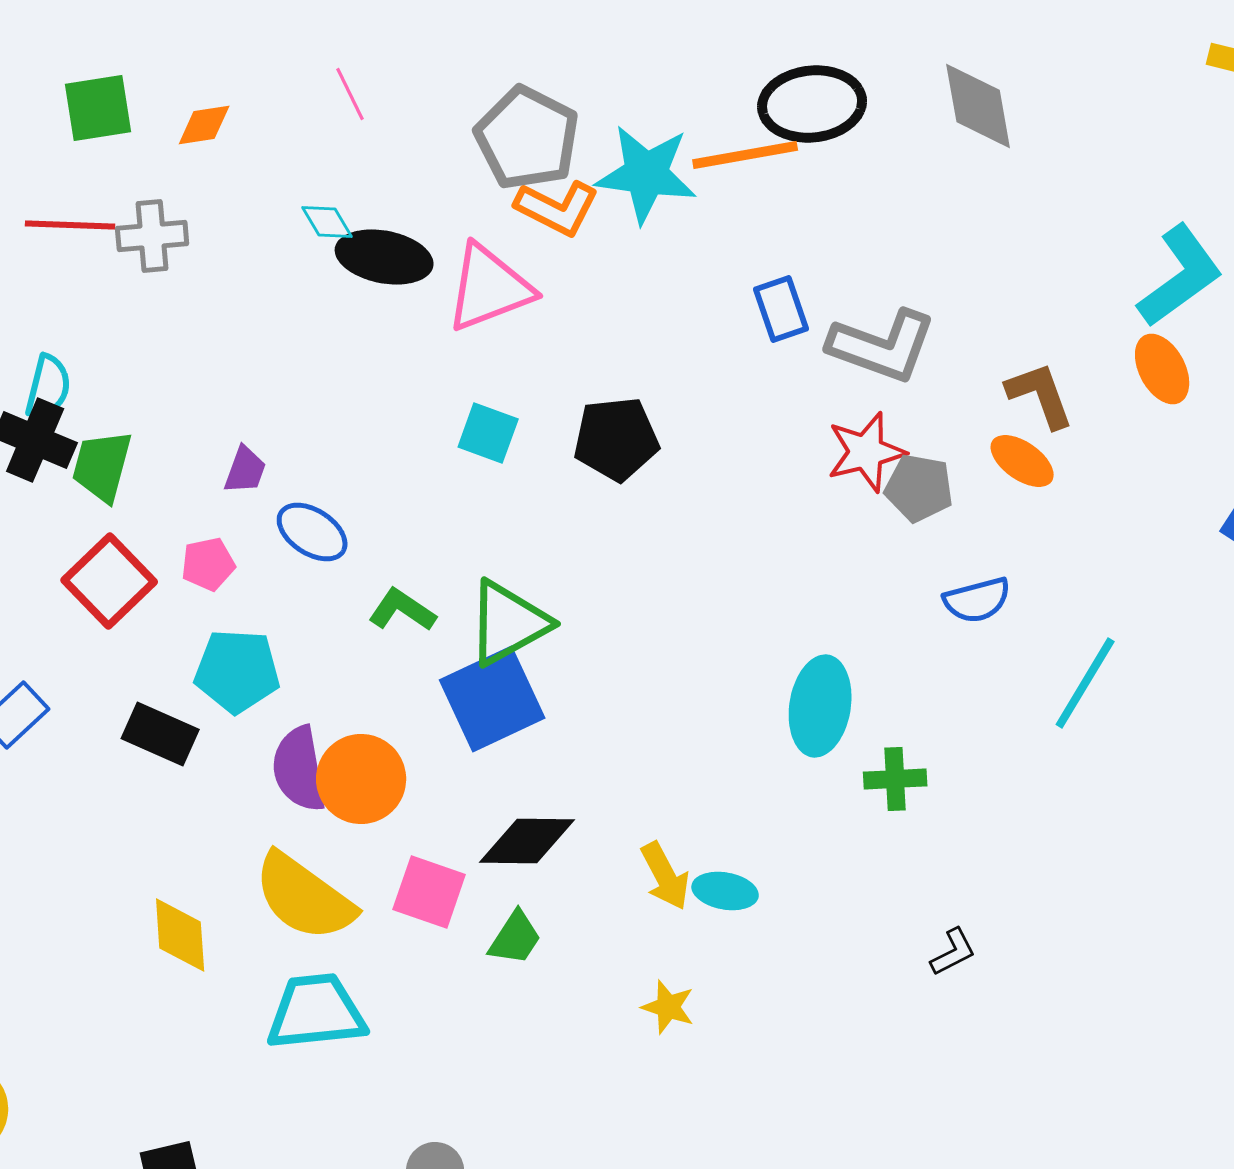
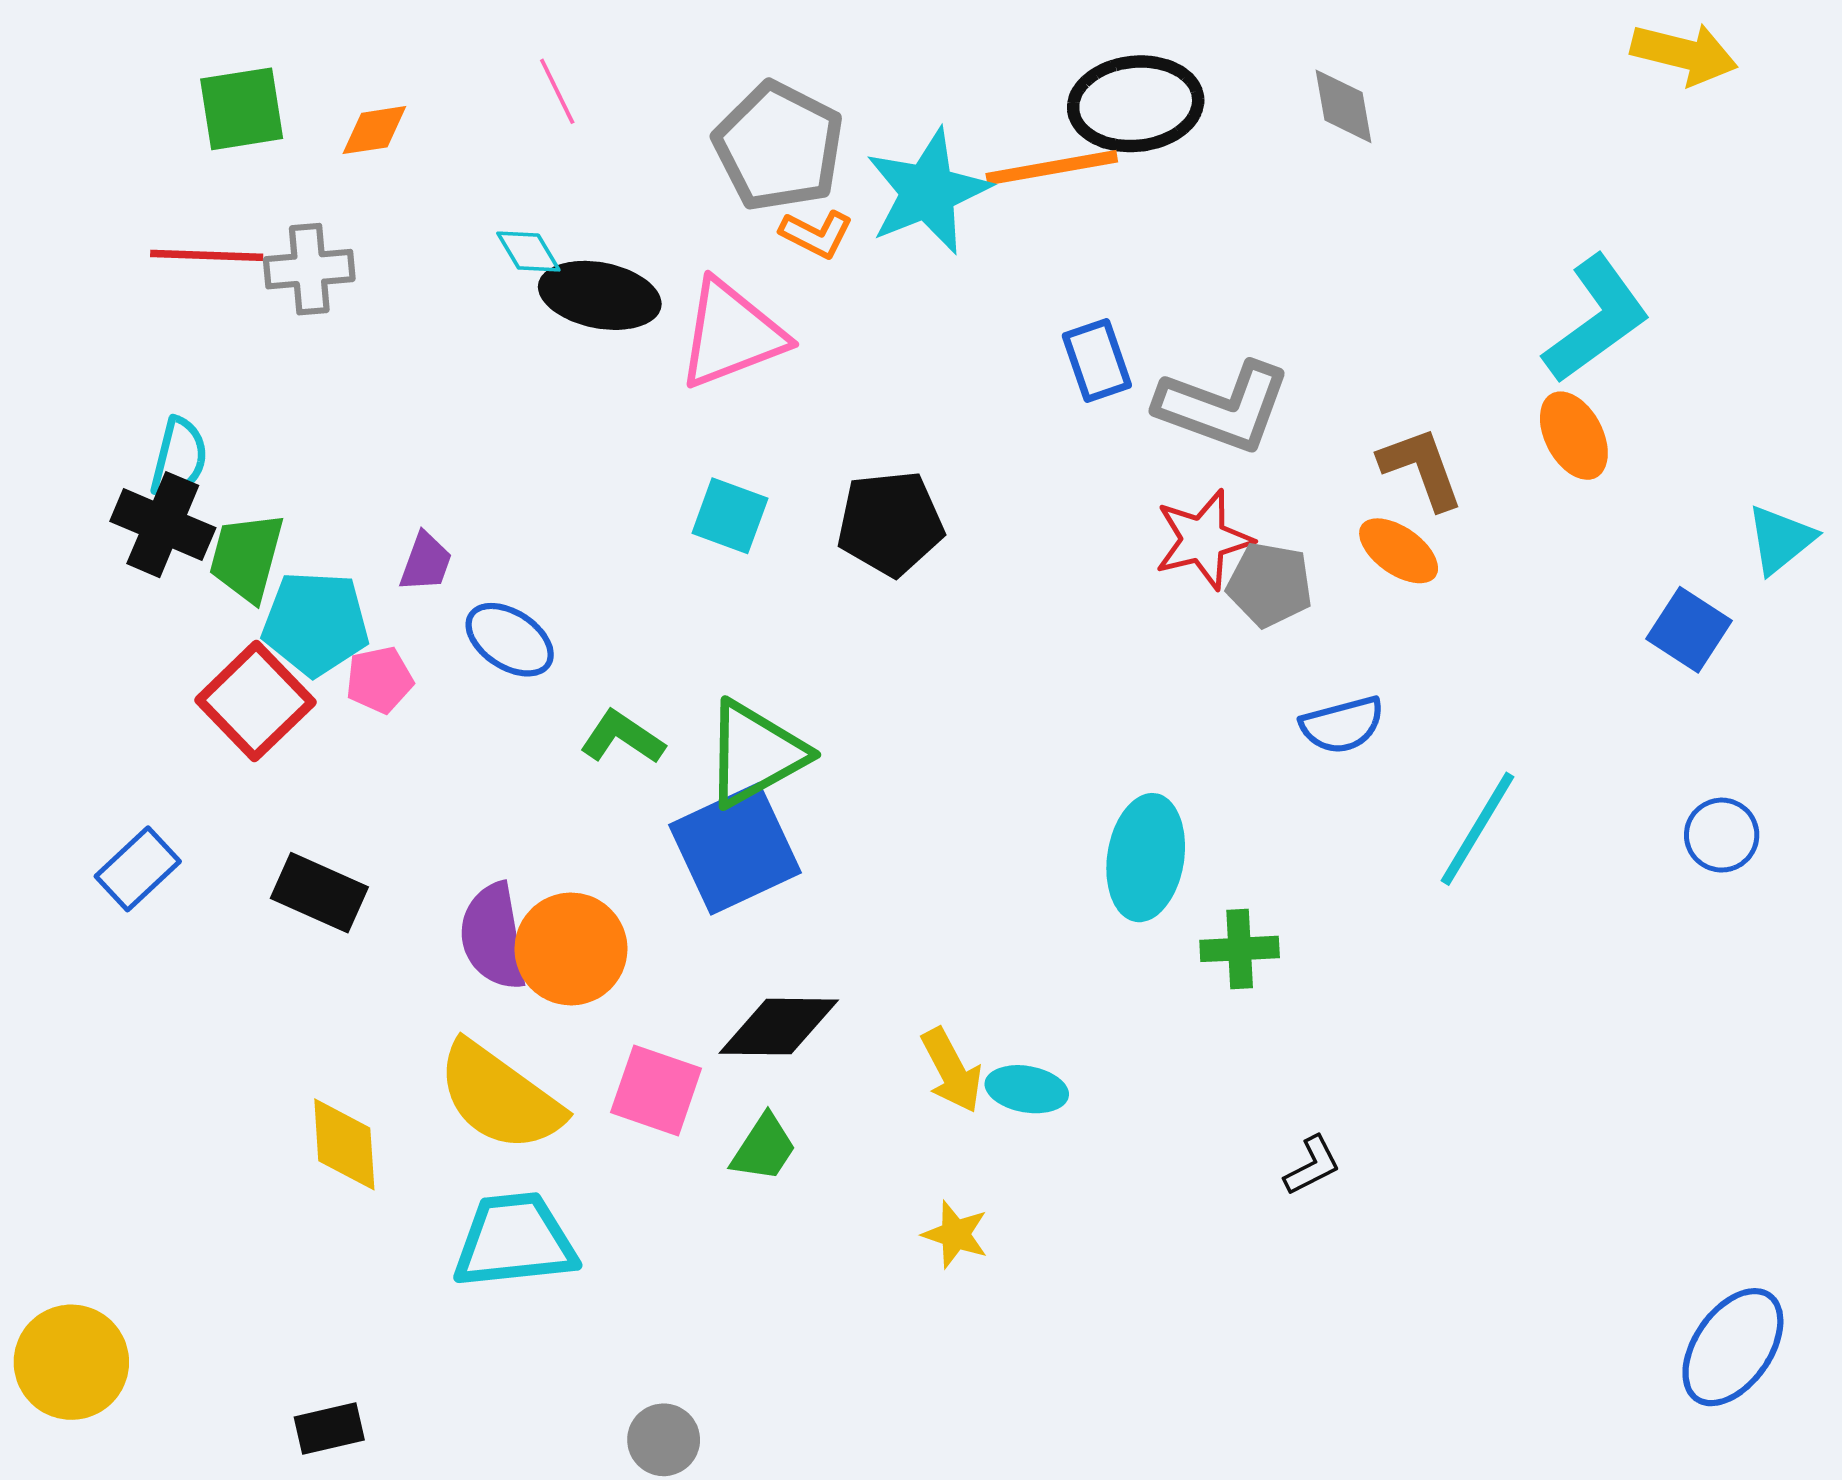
gray diamond: (978, 106) -> (1344, 106), size x0.7
cyan star: (646, 174) -> (928, 191), turned -30
orange L-shape: (557, 208) -> (816, 234), size x0.7
cyan pentagon: (237, 671) -> (316, 623), moved

